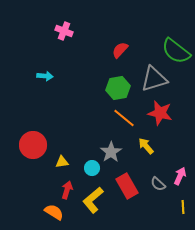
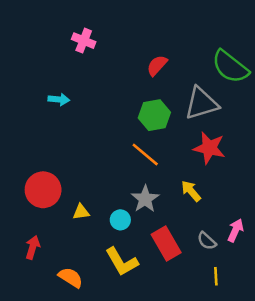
orange line: (124, 118) -> (145, 154), moved
red arrow: (67, 190) -> (33, 247), moved
yellow L-shape: (93, 200) -> (122, 262), turned -80
yellow line: (183, 207) -> (216, 276), moved

